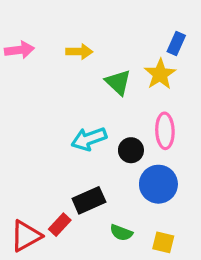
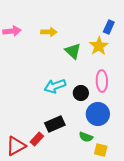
green semicircle: (121, 233) -> (86, 137), moved

